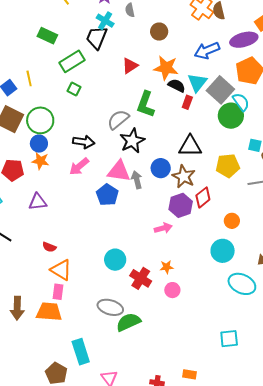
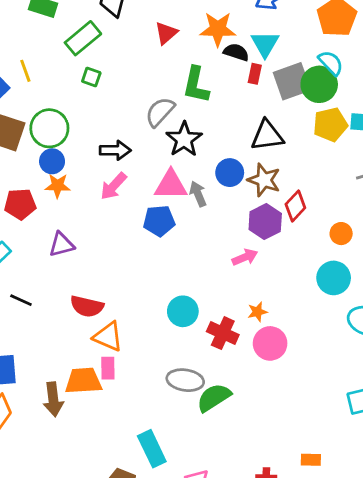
gray square: (220, 90) -> (292, 81), moved, turned 36
yellow pentagon: (228, 166) -> (330, 125), moved
blue pentagon: (107, 195) -> (159, 221), turned -30
red semicircle: (49, 247) -> (87, 306), size x1.6
pink circle: (172, 290) -> (270, 343), size x1.5
orange trapezoid: (49, 312) -> (83, 381), moved

